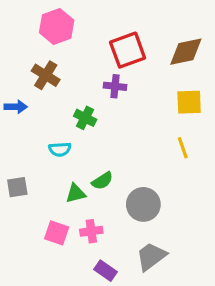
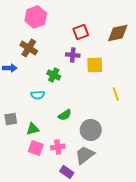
red square: (128, 50) -> (81, 32), size x0.7
yellow square: (189, 102) -> (95, 65), moved
green triangle: (76, 193) -> (33, 129), moved
gray trapezoid: (151, 256) -> (85, 155), moved

